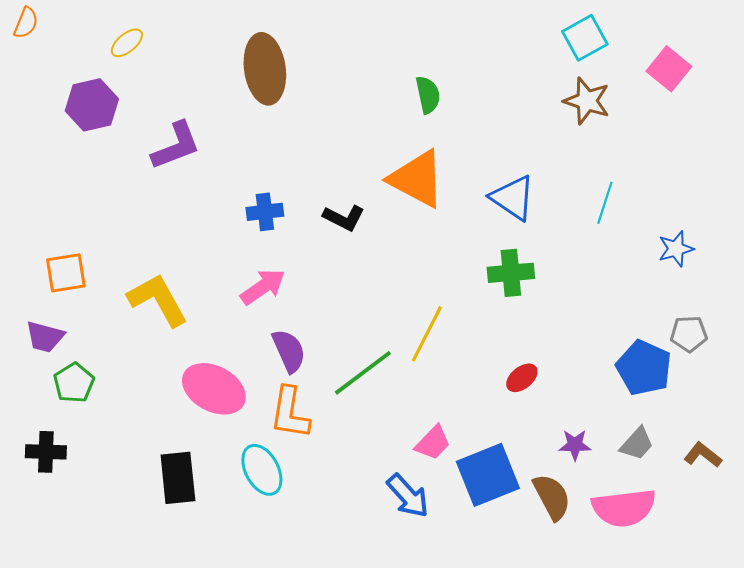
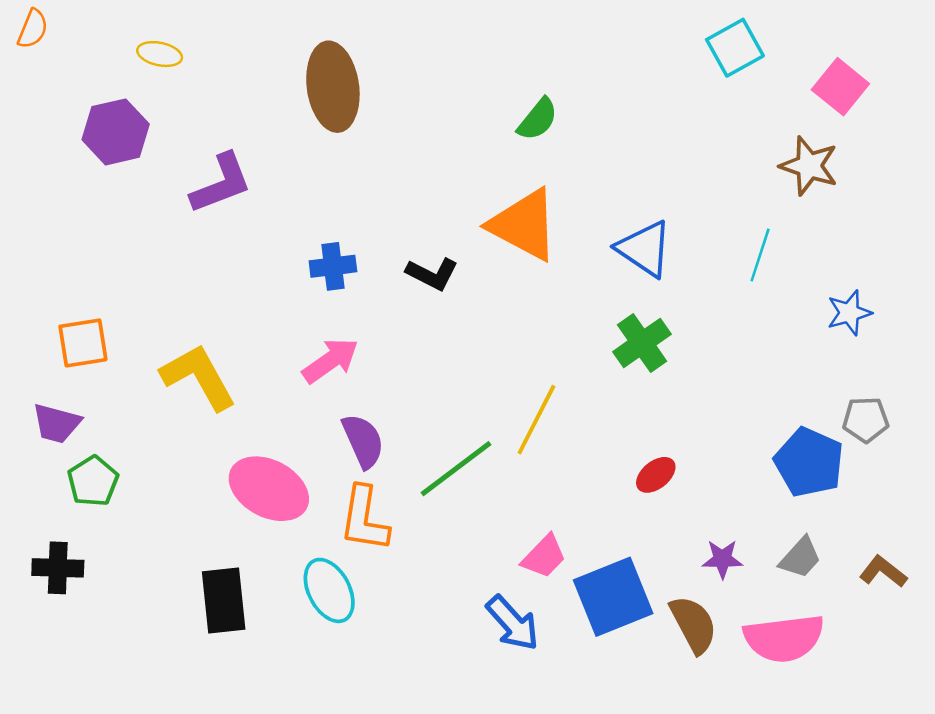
yellow ellipse: (127, 43) -> (160, 54), turned 52
green semicircle: (428, 95) -> (538, 119), turned 51
brown star: (587, 101) -> (809, 166), moved
green cross: (511, 273) -> (642, 343), turned -30

